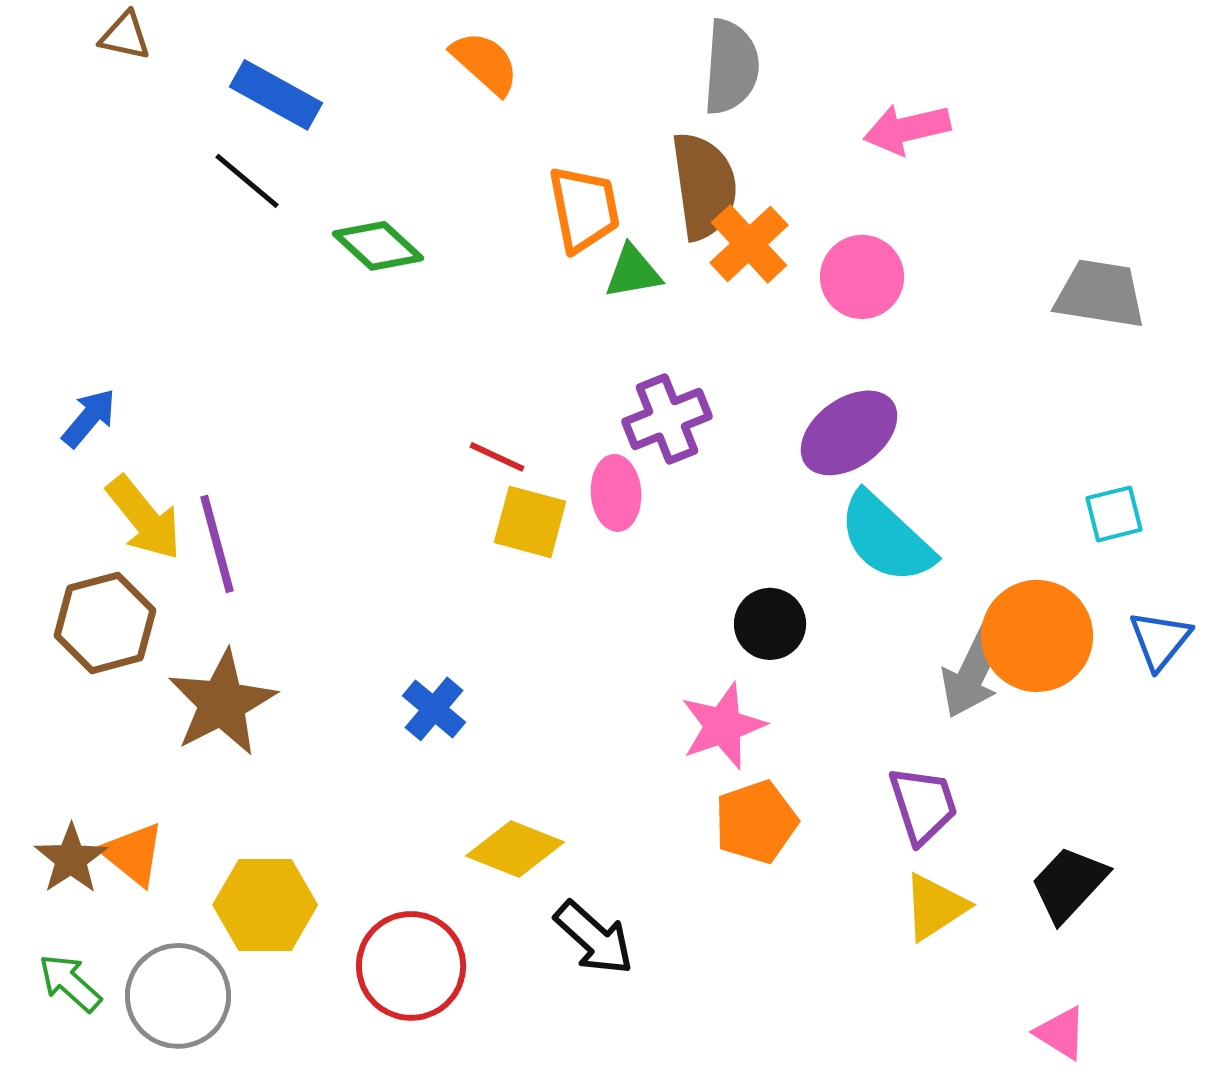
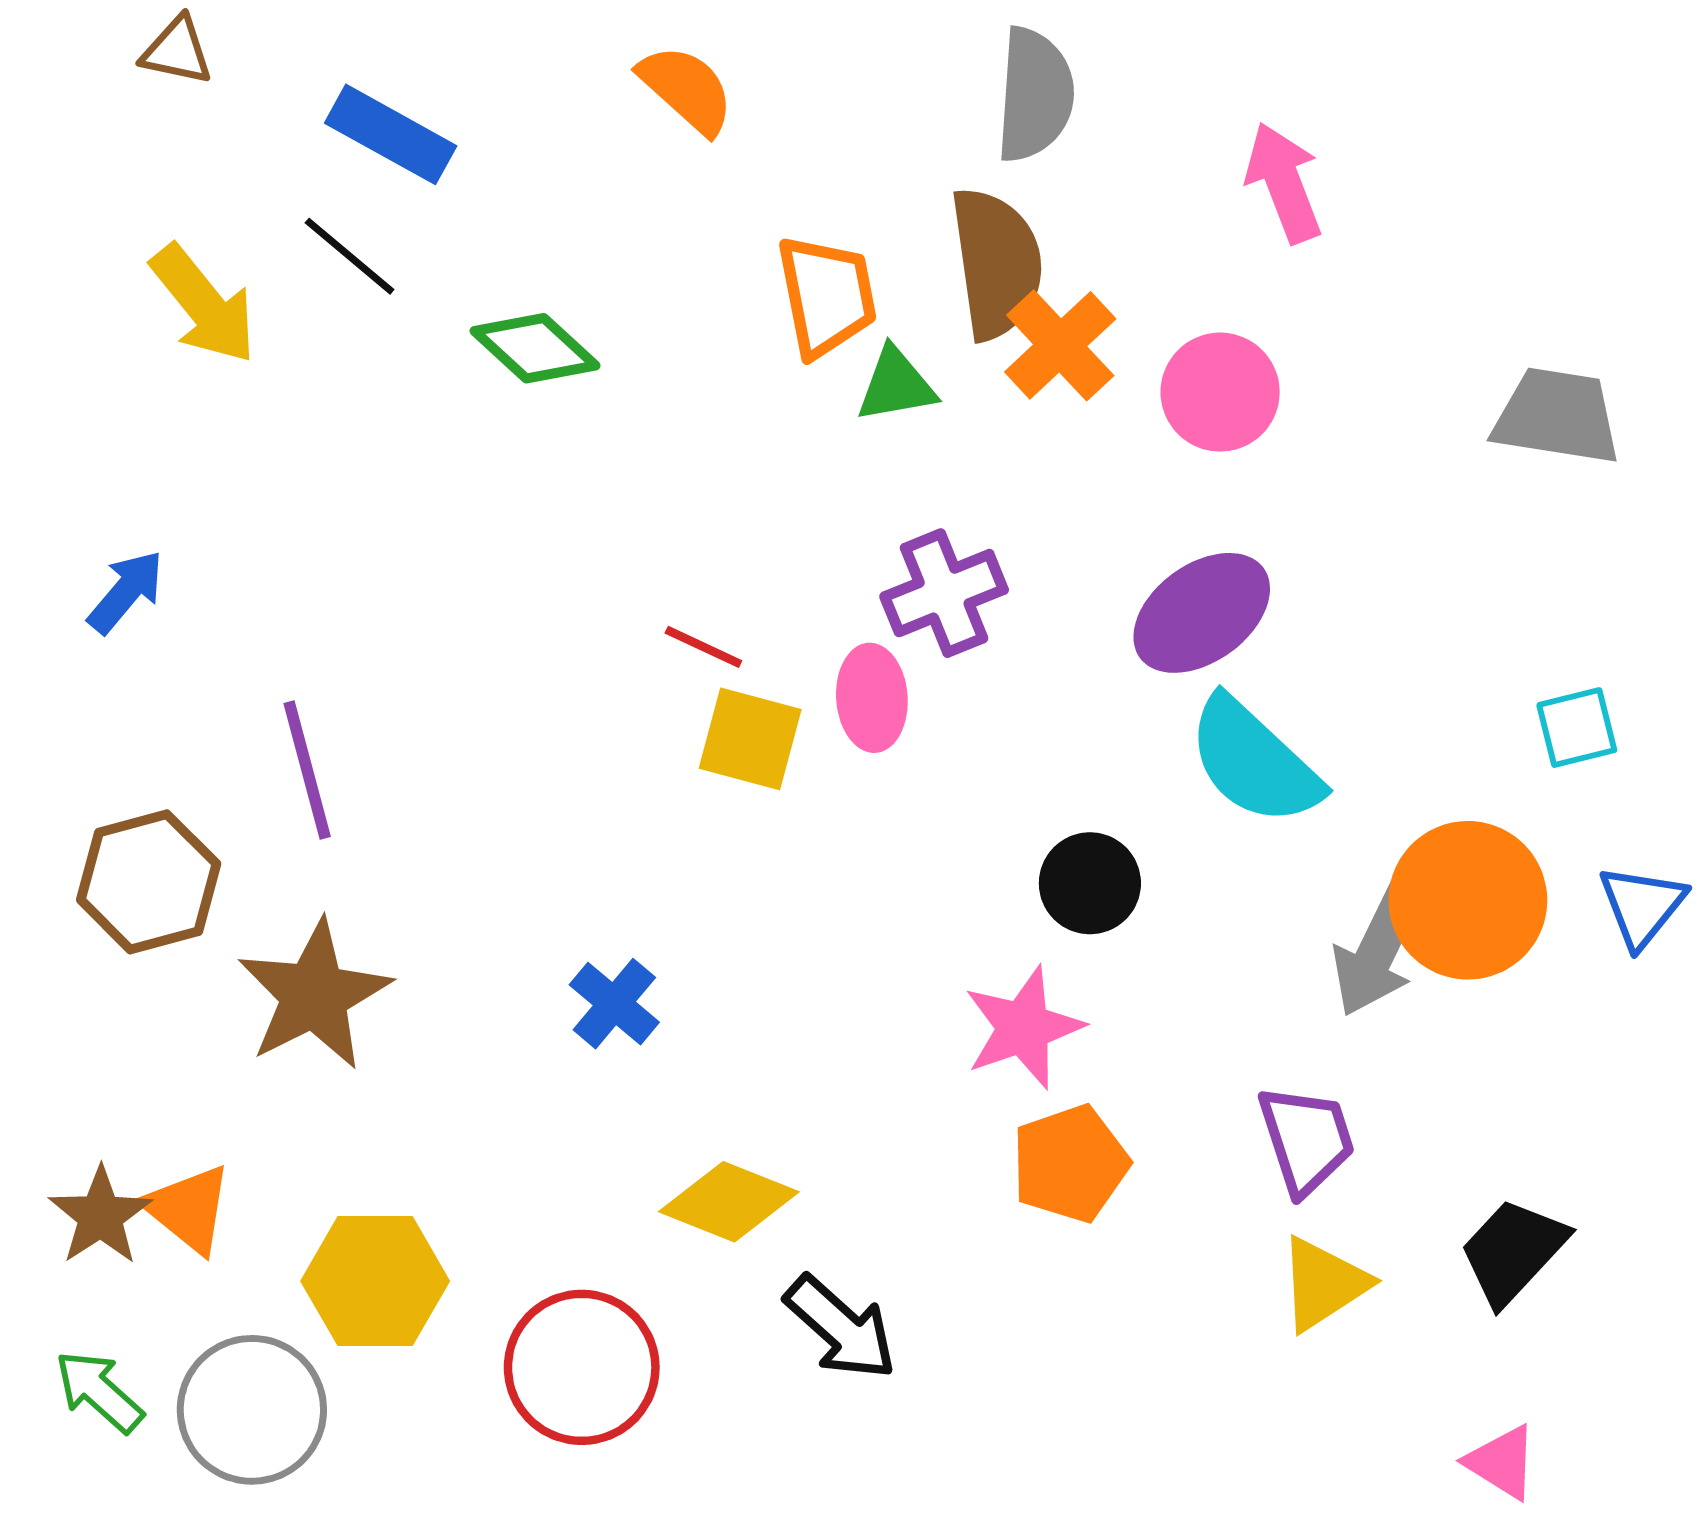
pink arrow: (907, 129) -> (1284, 183), turned 82
yellow arrow: (144, 518) -> (204, 304), moved

